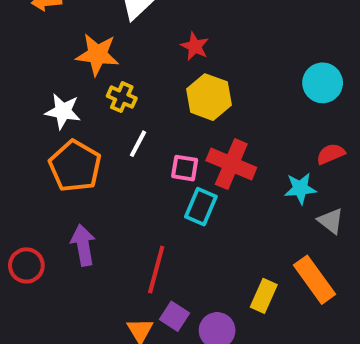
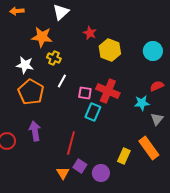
yellow hexagon: (209, 97) -> (110, 50), moved
gray triangle: (331, 221) -> (157, 119), turned 32

